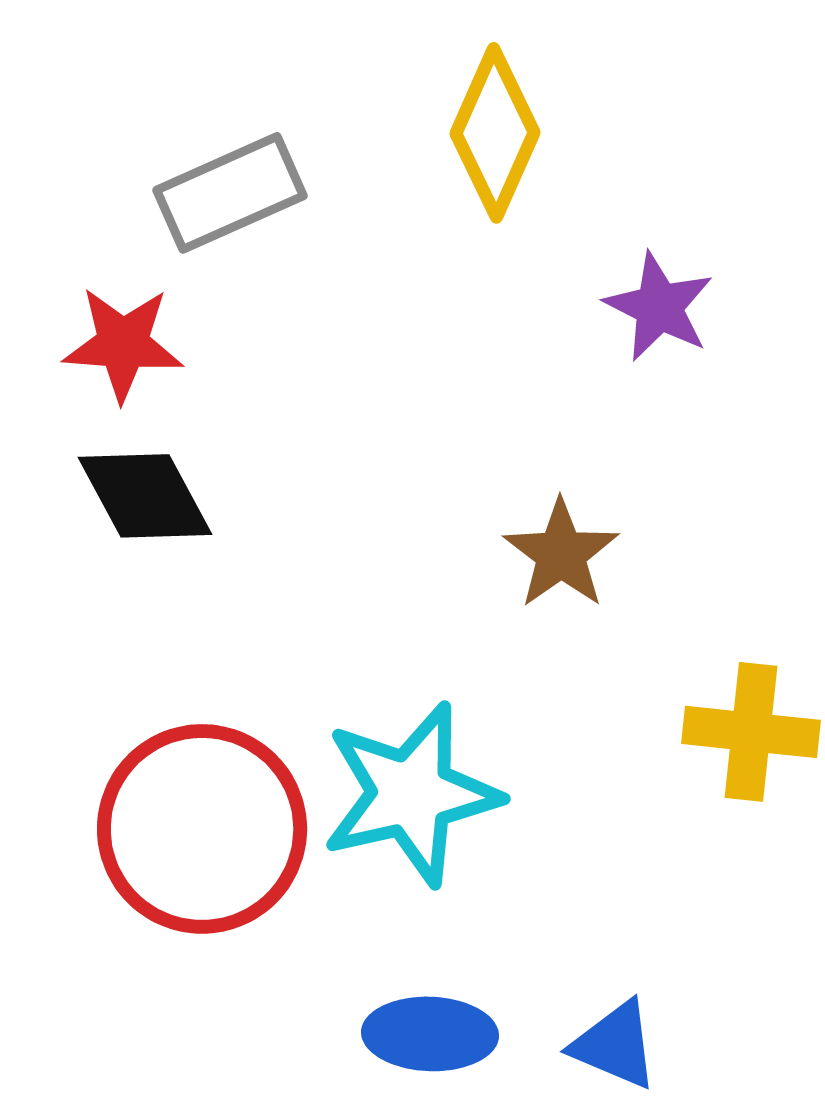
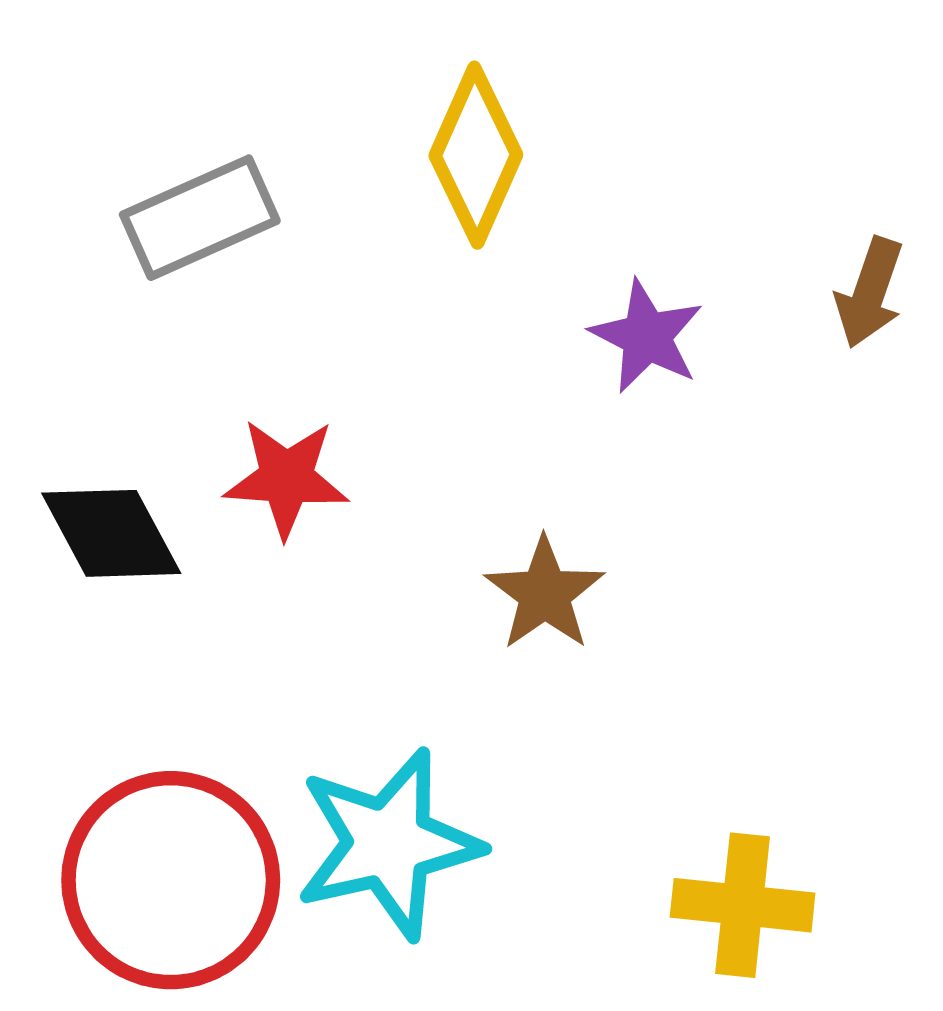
red star: (123, 344) -> (286, 478), moved
yellow cross: (751, 732) -> (743, 905), moved

